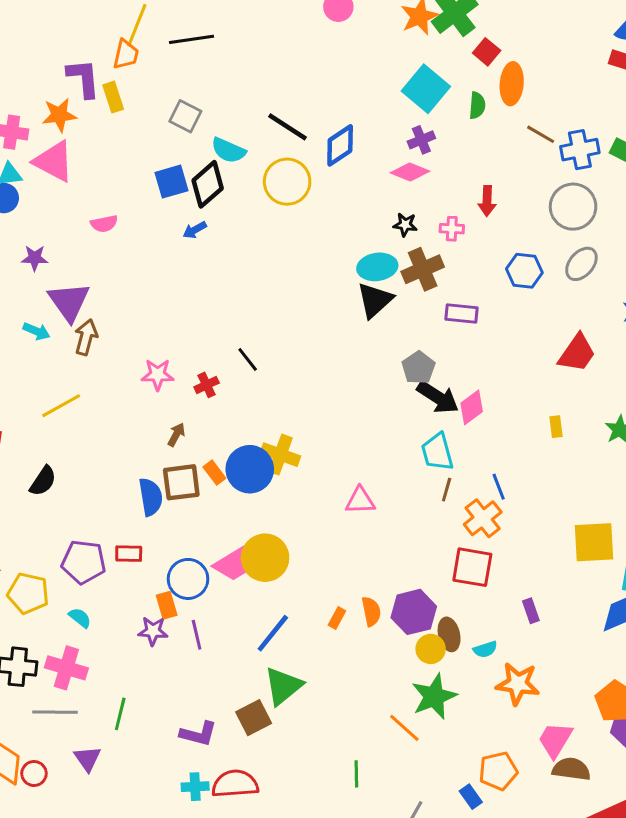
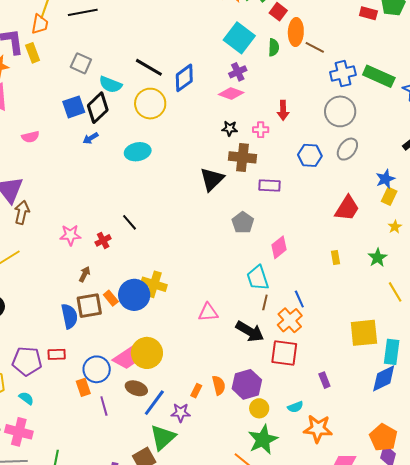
brown line: (541, 134) -> (315, 47), moved
cyan ellipse: (377, 267) -> (138, 152), moved
brown cross: (423, 269) -> (243, 157), turned 32
black arrow: (438, 397) -> (250, 331), moved
purple star: (153, 631) -> (181, 413), moved
brown ellipse: (449, 634) -> (136, 388), moved, turned -55

